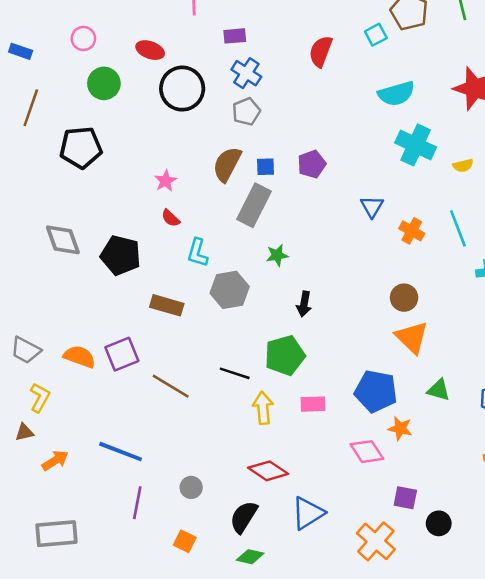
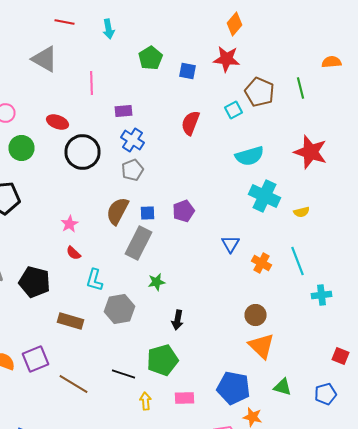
yellow arrow: (263, 408) -> (146, 401), size x0.7

